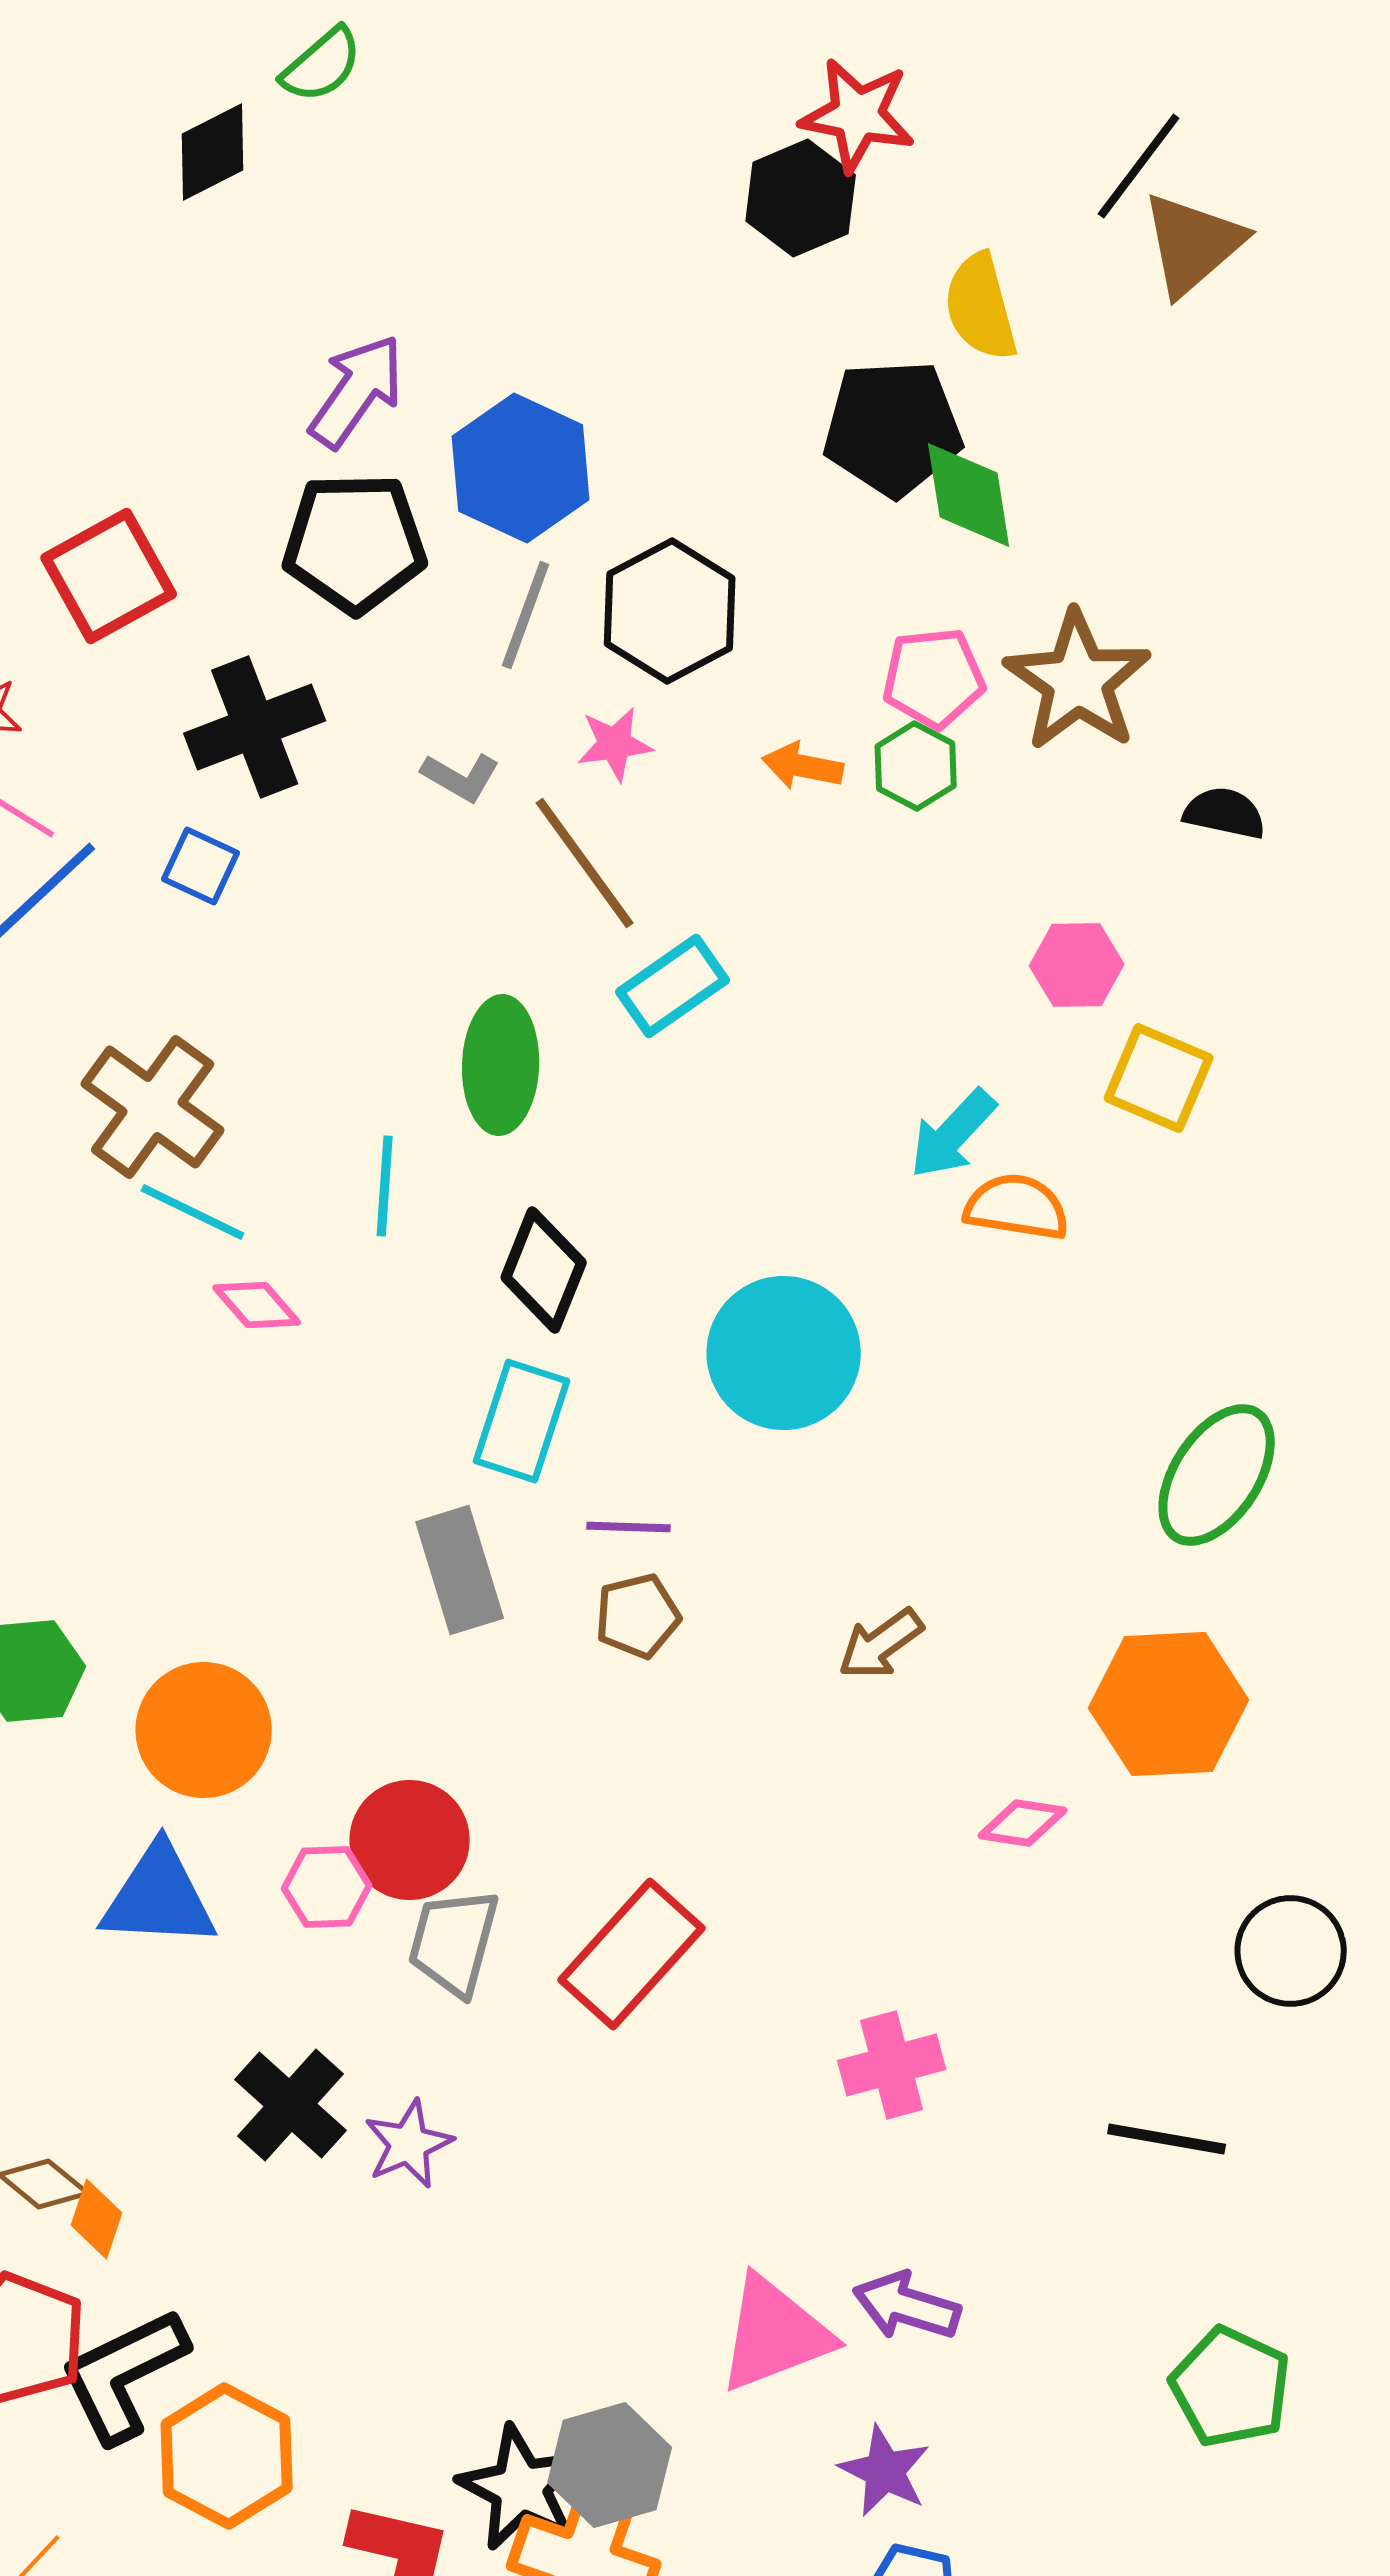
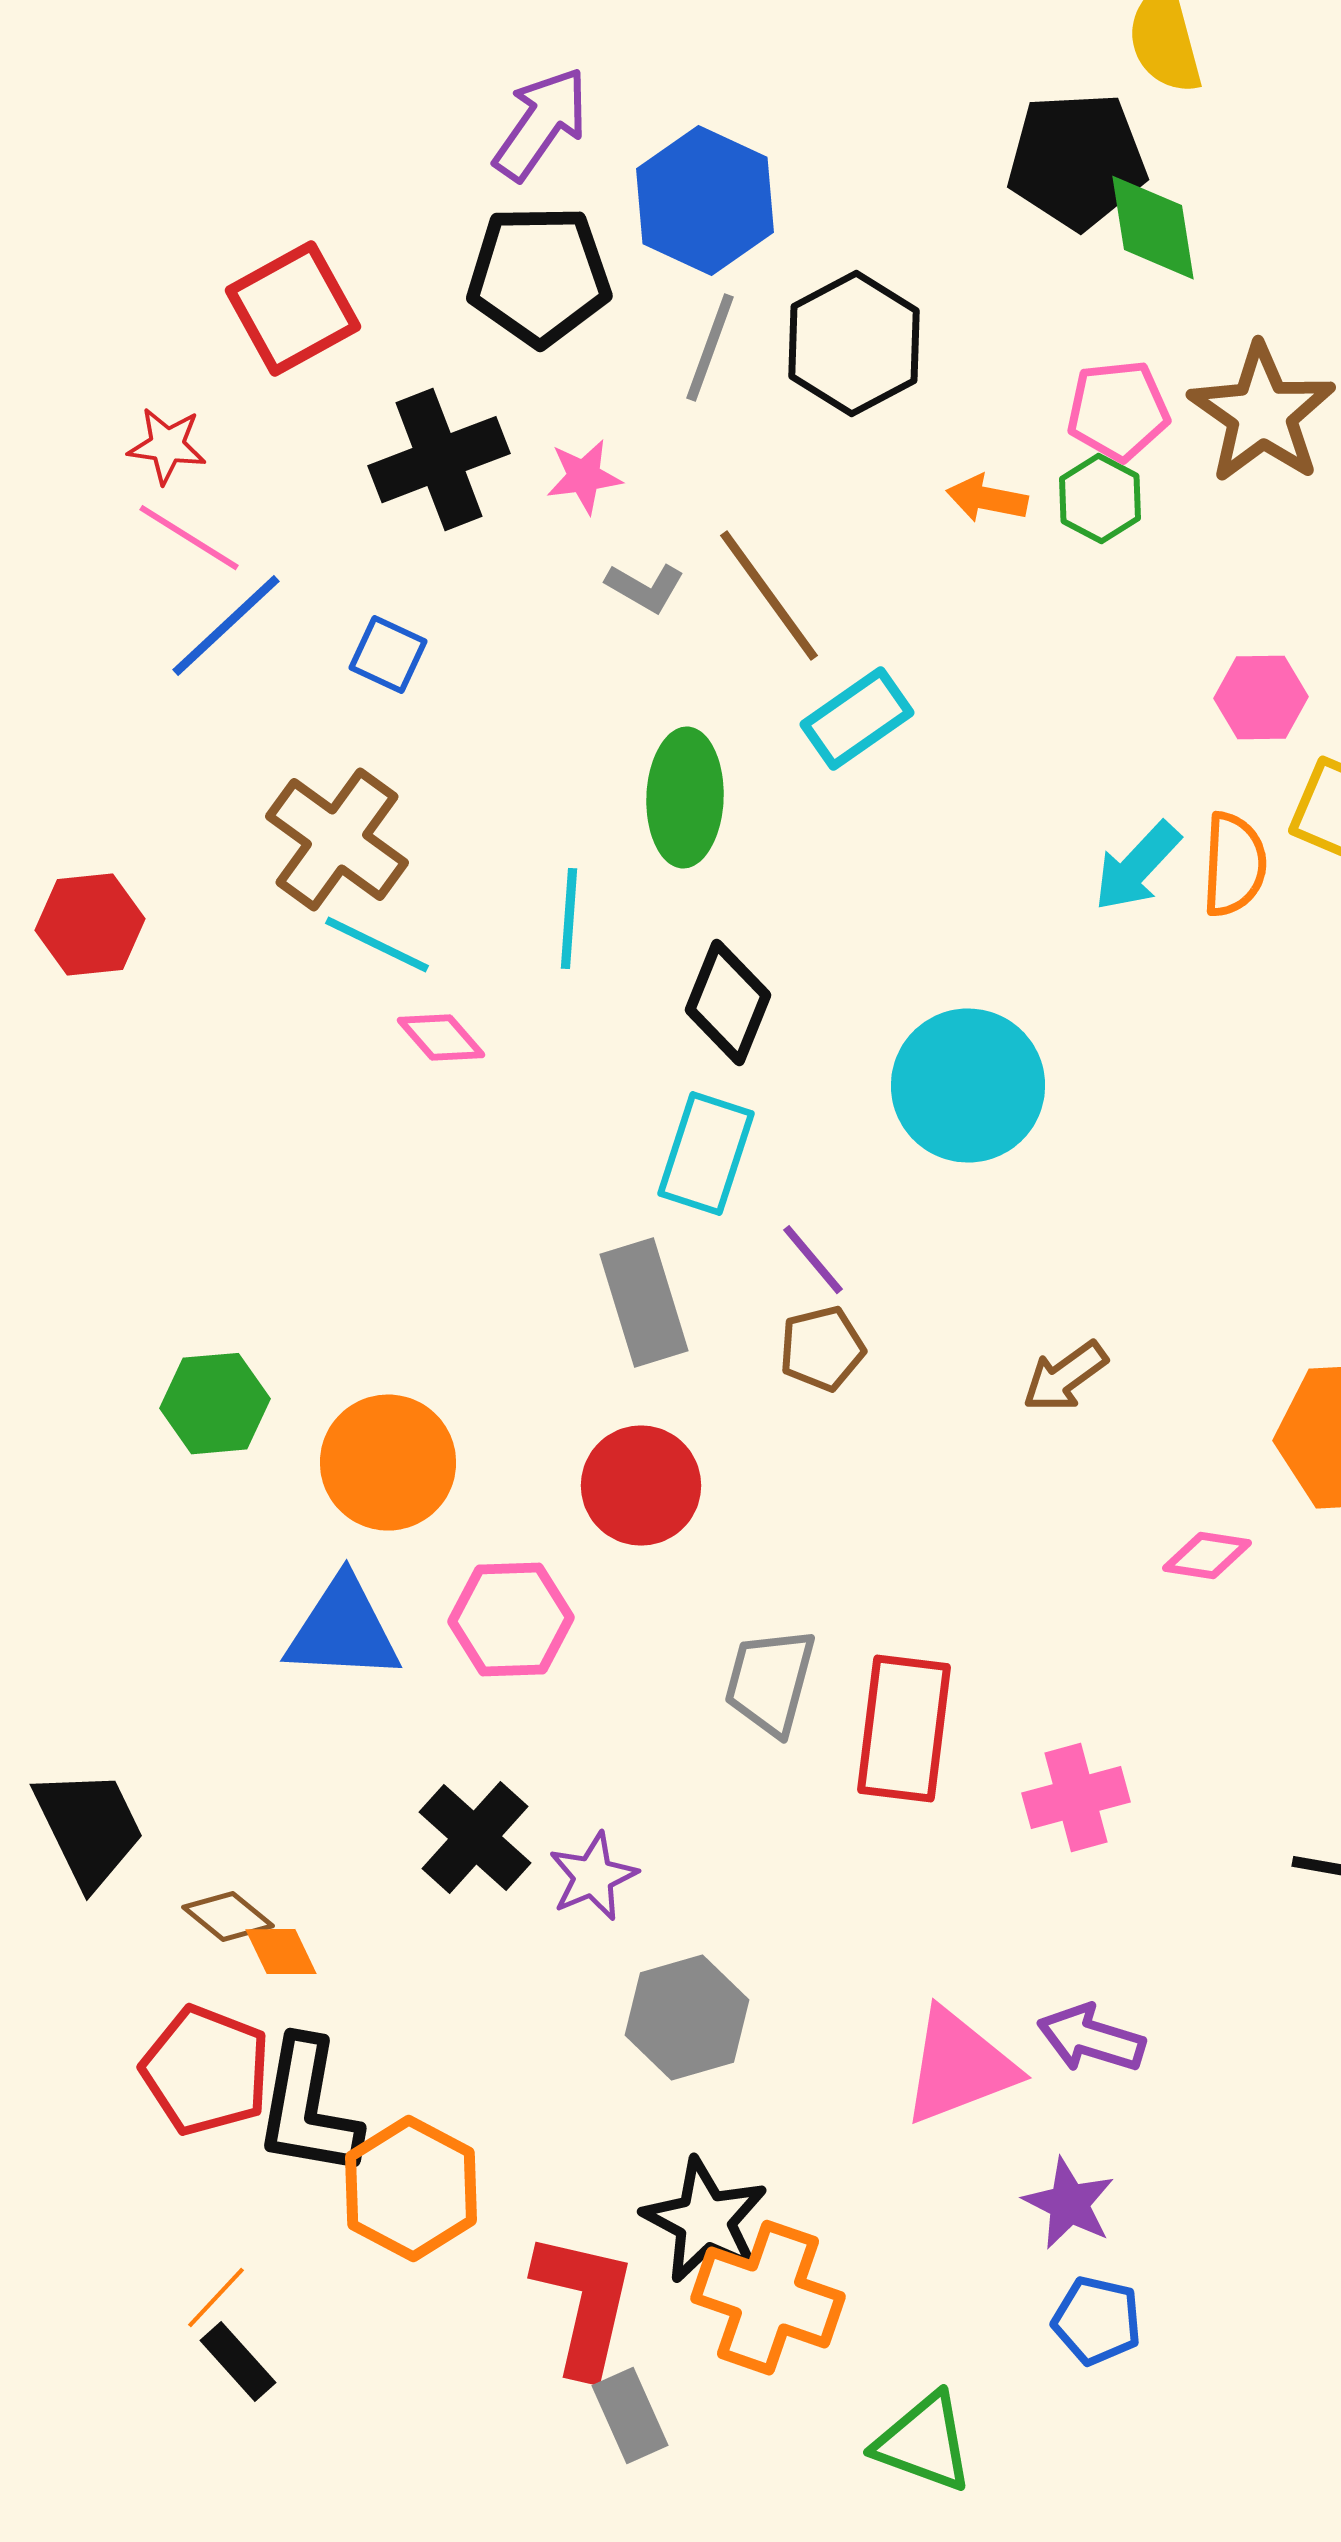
pink star: (615, 744) -> (584, 477), moved
gray L-shape: (461, 777) -> (645, 588), moved
blue square: (201, 866) -> (388, 655), moved
orange semicircle: (1017, 1207) -> (1234, 865), moved, turned 84
purple line: (629, 1527) -> (813, 1260), turned 48
red circle: (410, 1840) -> (641, 1486), moved
pink hexagon: (327, 1887) -> (511, 1620), size x1.4
gray trapezoid: (454, 1942) -> (770, 1682), moved
red rectangle: (632, 1954) -> (904, 1729), moved, turned -35
orange diamond: (97, 2219) -> (281, 1952), turned -44
black L-shape: (124, 2375) -> (308, 2108), turned -54
gray hexagon: (610, 2465) -> (687, 2018), moved

